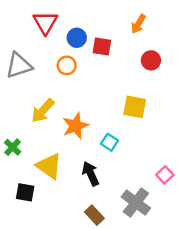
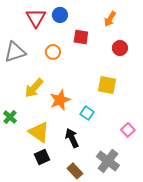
blue circle: (77, 38) -> (60, 15), moved
pink square: (165, 175) -> (128, 130), moved
black square: (25, 192) -> (42, 157), moved, turned -35

